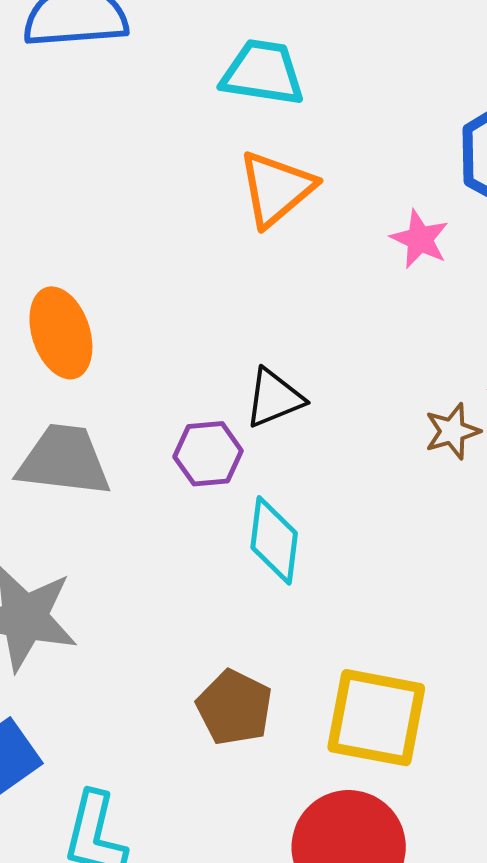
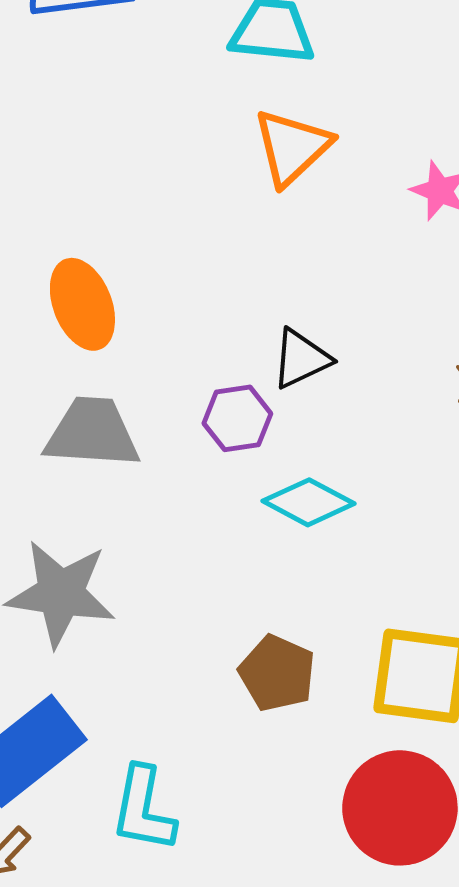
cyan diamond: (274, 540) -> (309, 502), turned -66

